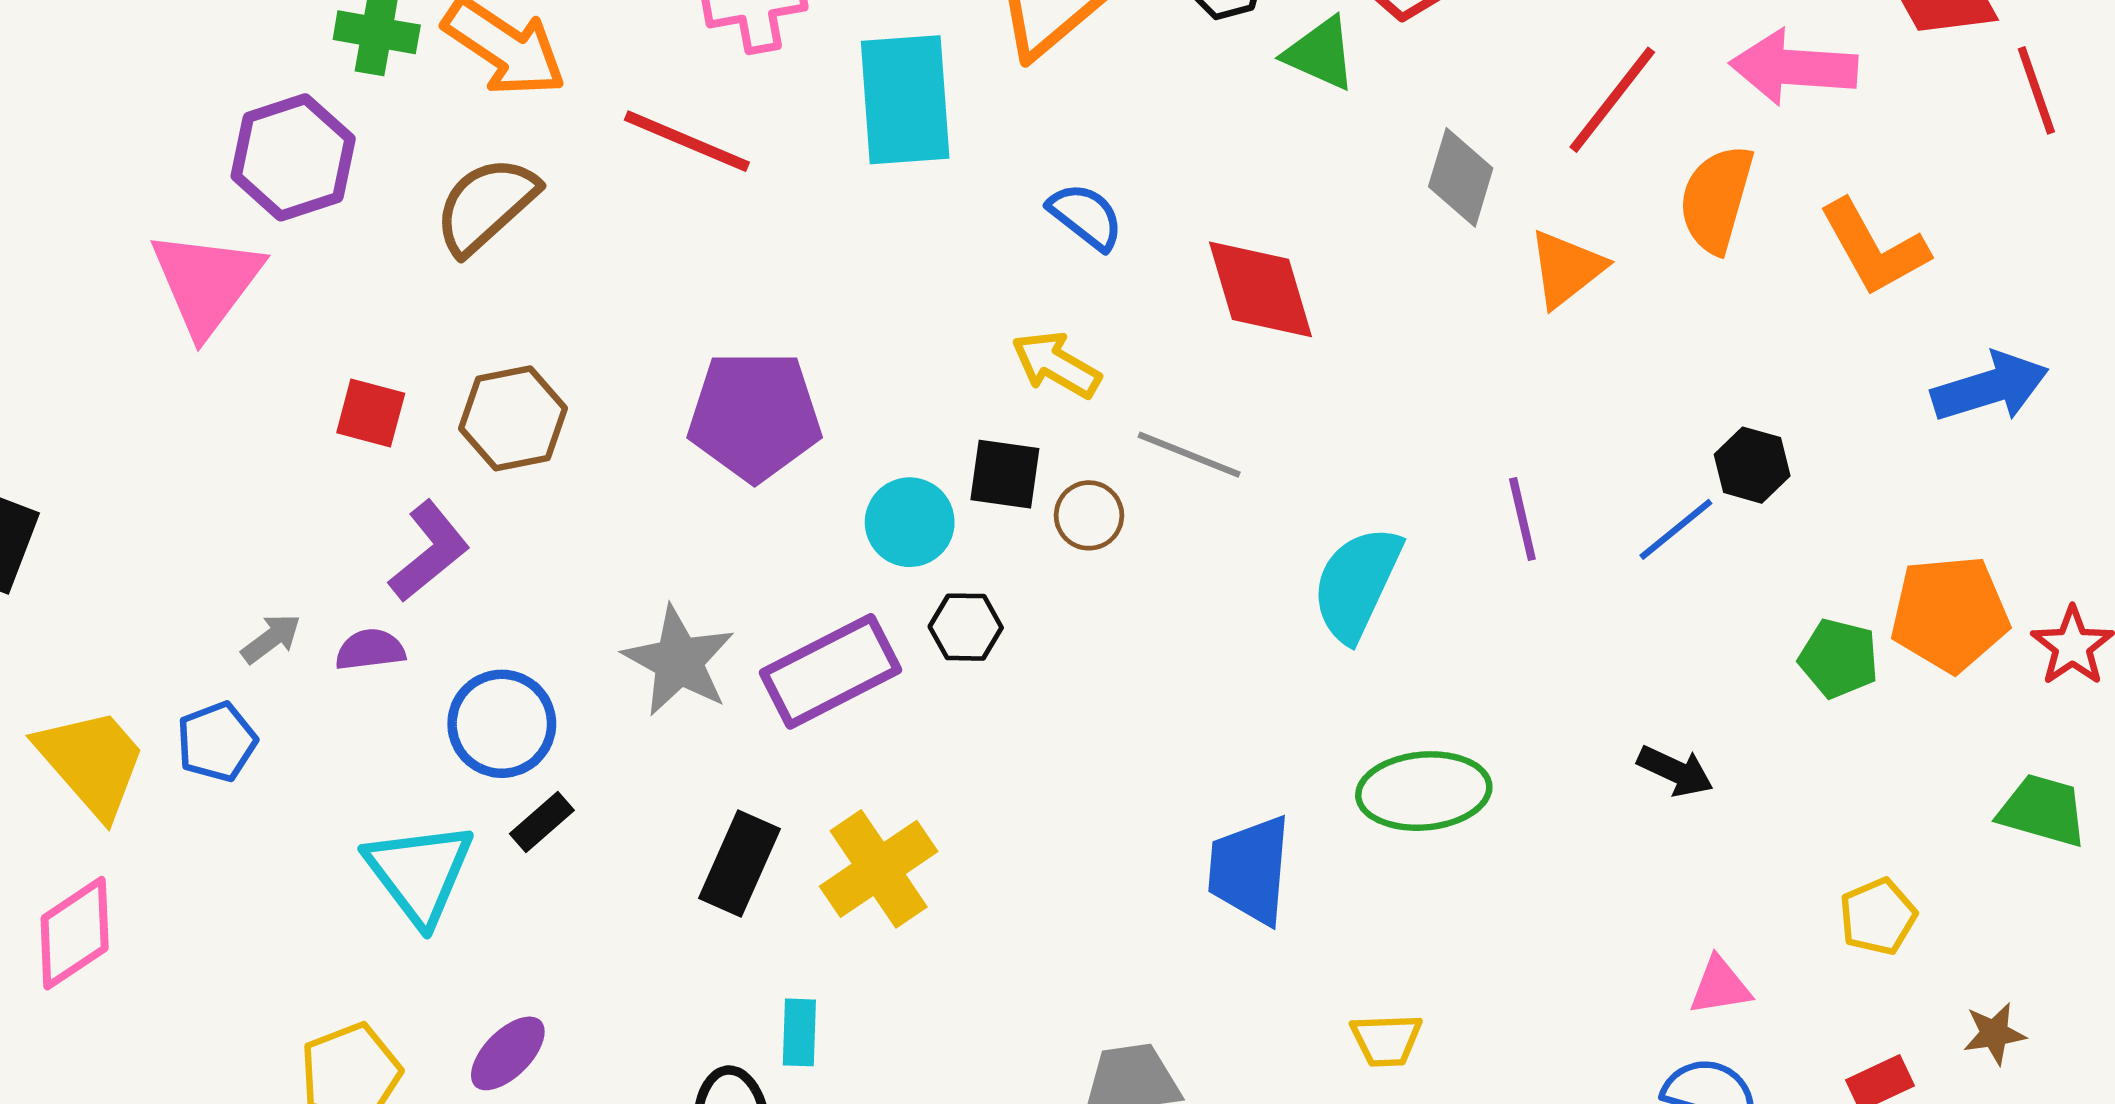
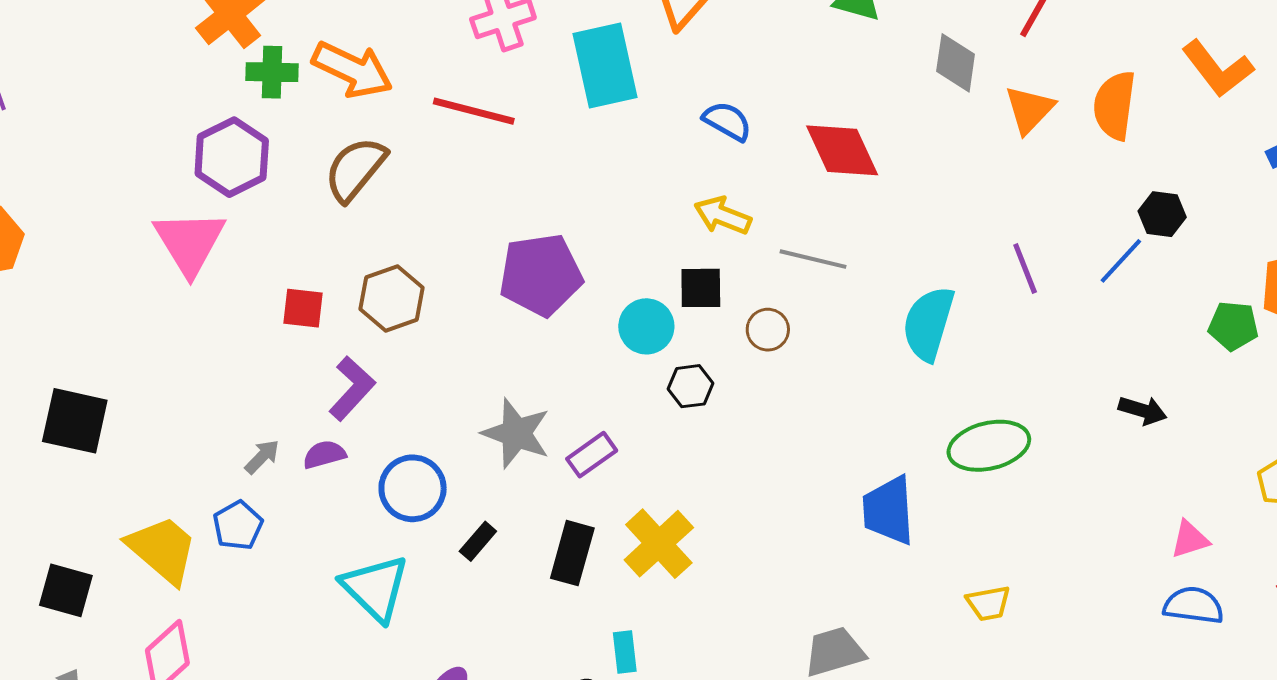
orange semicircle: (1716, 199) -> (1115, 105), moved
brown circle: (1089, 515) -> (768, 330), moved
purple rectangle: (831, 671) -> (592, 455), moved, size x0.6
black rectangle: (542, 822) -> (478, 541), moved

